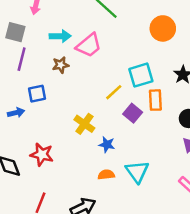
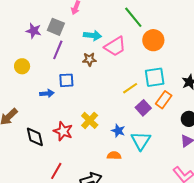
orange circle: (163, 28) -> (153, 40), moved
orange rectangle: (155, 100) -> (164, 100), turned 30
yellow cross: (84, 124) -> (90, 120), moved
cyan triangle: (137, 172) -> (141, 141), moved

